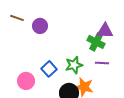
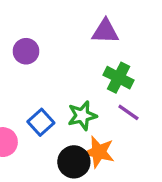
purple triangle: (105, 31) -> (105, 31), moved
purple line: (102, 63) -> (128, 112), turned 32

